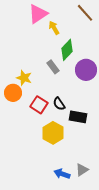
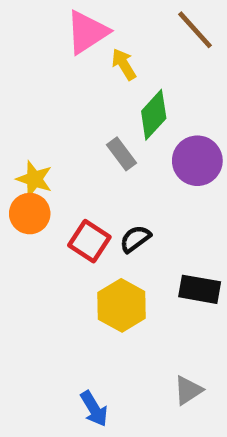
yellow star: (24, 78) -> (34, 179), moved
black semicircle: (59, 104) -> (135, 239), turned 88
black rectangle: (78, 117) -> (200, 289), moved
blue arrow: (62, 174) -> (94, 409), moved, turned -140

